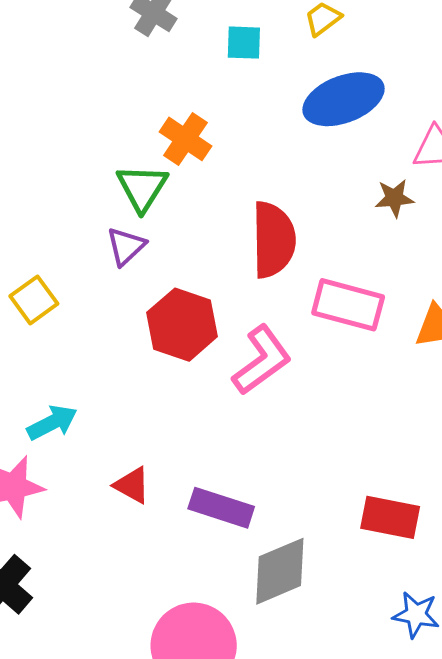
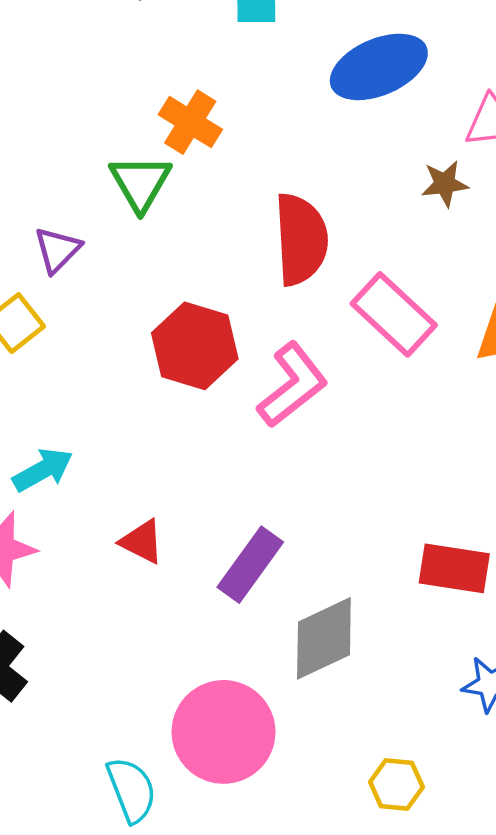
purple triangle: (126, 246) -> (57, 250), moved
pink rectangle: (348, 305) -> (394, 314), turned 30
purple rectangle: (221, 508) -> (250, 565), turned -70

